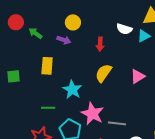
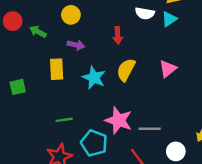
yellow circle: (73, 22) -> (71, 15), moved
purple arrow: (64, 40) -> (76, 45), moved
cyan star: (72, 90) -> (94, 78), moved

